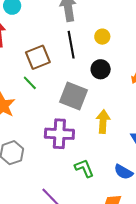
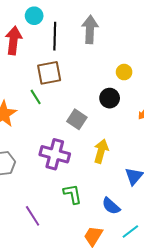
yellow circle: (102, 37) -> (124, 72), moved
black line: (71, 45) -> (55, 36), moved
gray square: (74, 96) -> (77, 119), size x0.7

